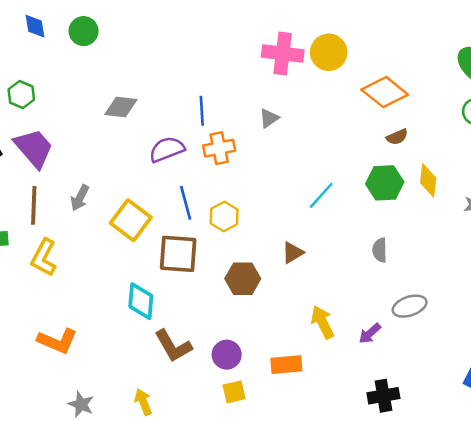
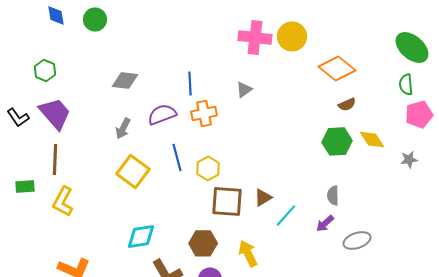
yellow diamond: (428, 180) -> (372, 139), turned -40
cyan line: (321, 195) -> (286, 215), moved
gray arrow: (80, 198) -> (123, 128), moved
brown square: (178, 254) -> (227, 201), moved
brown hexagon: (243, 279) -> (203, 243), moved
cyan diamond: (141, 301) -> (141, 236), turned 76
yellow arrow: (322, 322) -> (248, 253), moved
purple arrow: (370, 333) -> (325, 223), moved

